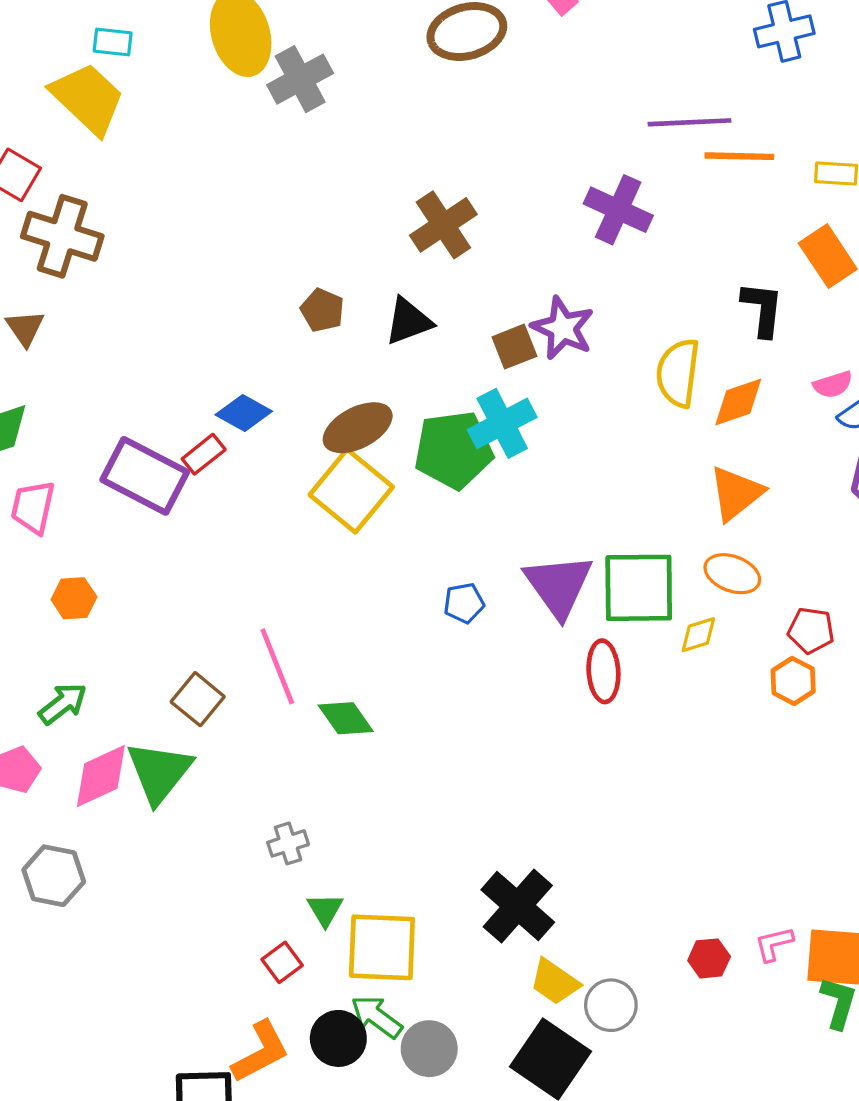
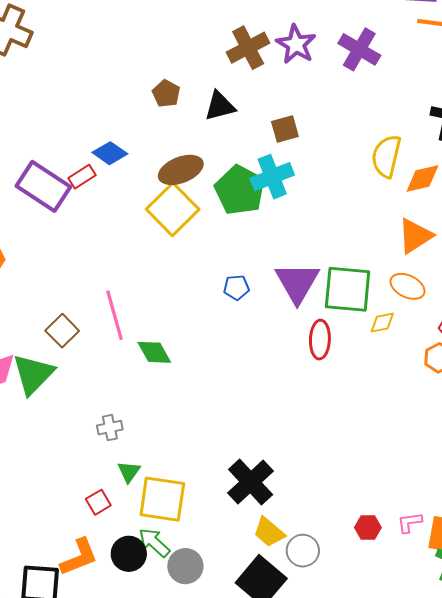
purple star: (563, 328) -> (296, 44), moved
green pentagon: (454, 450) -> (240, 190), turned 30

